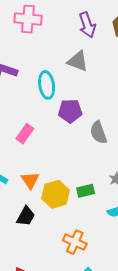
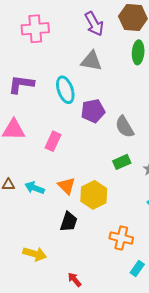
green rectangle: (86, 191) -> (122, 162), moved

